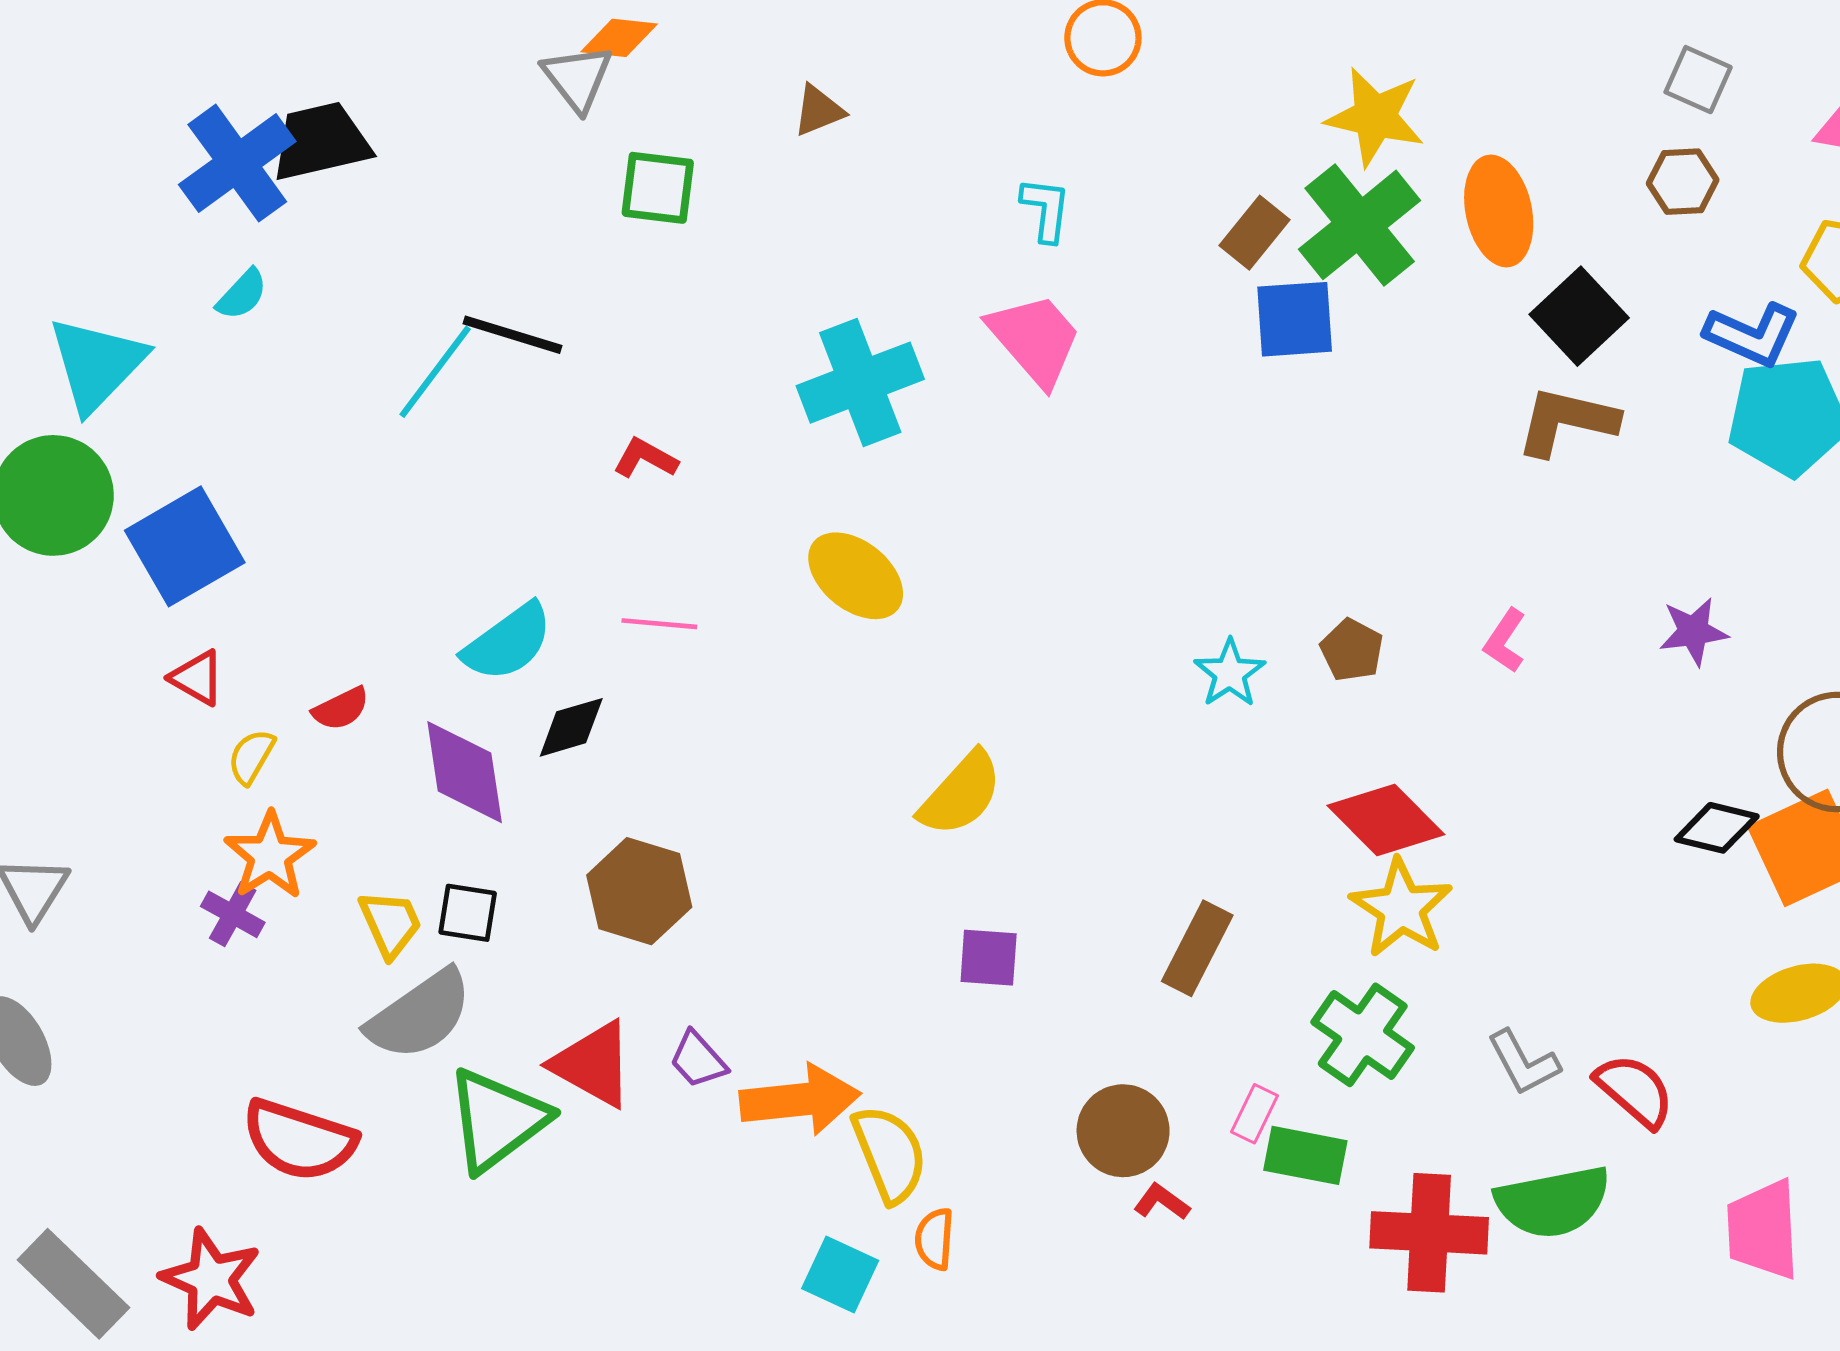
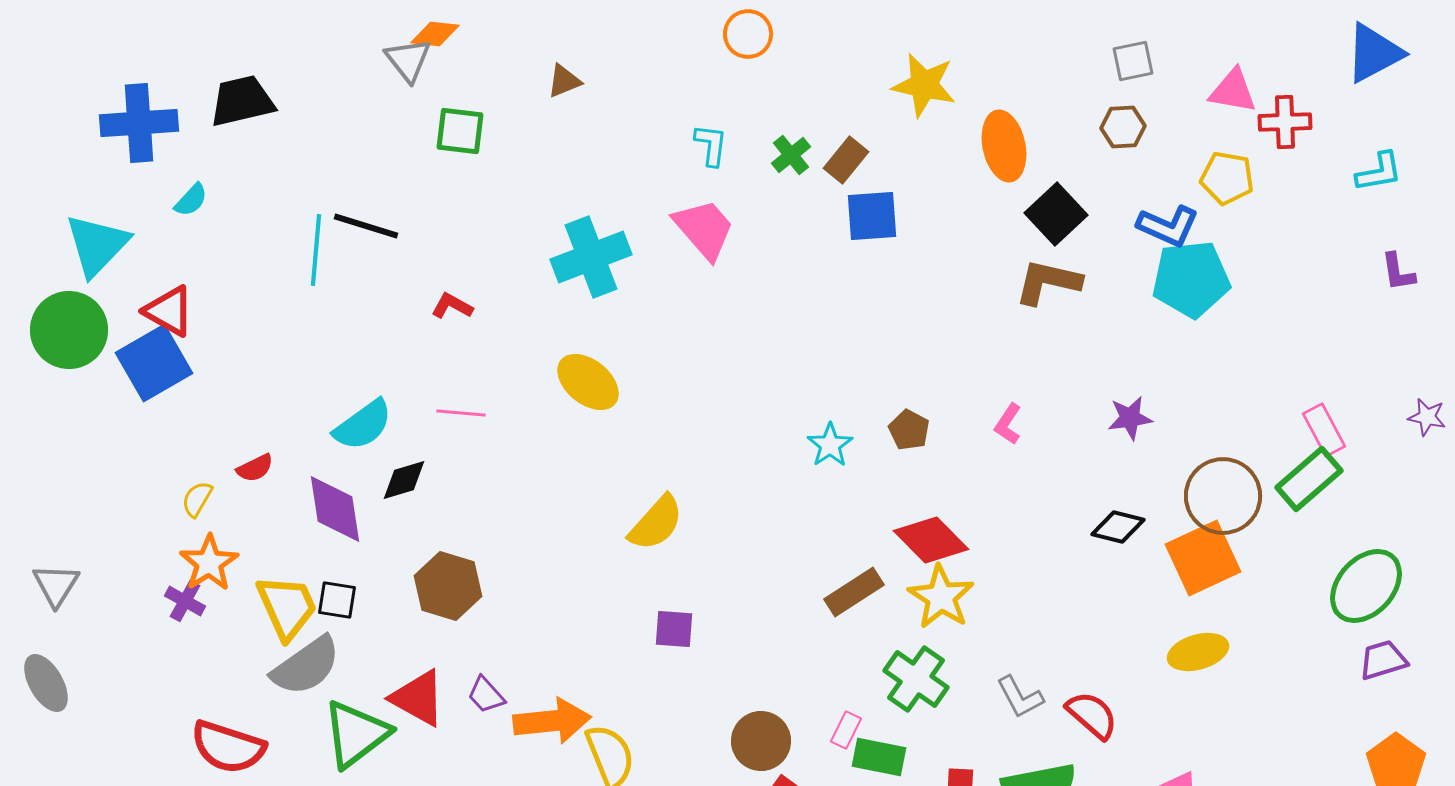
gray square: (1698, 80) -> (1133, 61), turned -36
blue cross: (237, 163) -> (139, 123), moved, turned 32
green cross: (1360, 225) -> (791, 155), moved, size x0.5
cyan line: (435, 372) -> (316, 250), turned -32
red triangle: (197, 678) -> (169, 311), moved, size x1.4
black diamond: (1717, 828) -> (1118, 527), moved
yellow trapezoid: (390, 924) -> (287, 607), size x1.5
brown rectangle: (1197, 948) -> (854, 592), moved, turned 30

